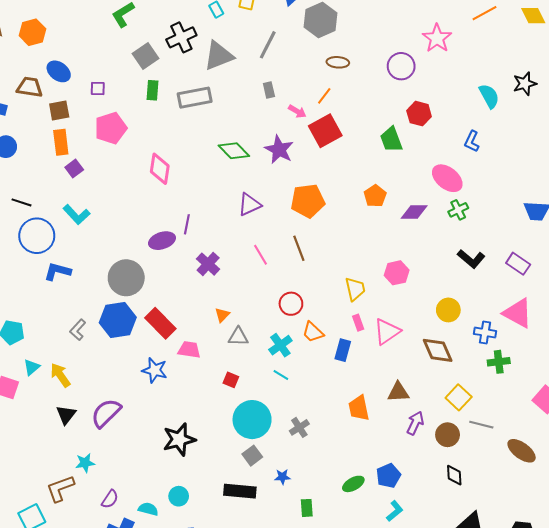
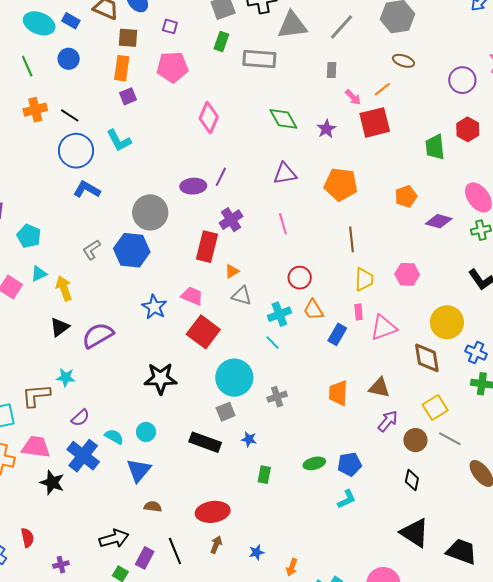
purple star: (279, 150) -> (326, 129), size x0.7
brown line: (299, 248) -> (351, 239), moved
yellow circle: (448, 310) -> (447, 322), size x1.4
red rectangle: (160, 323) -> (207, 247), moved, turned 44
red square: (231, 380) -> (203, 332), moved, size x2.0

